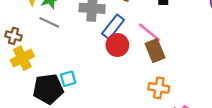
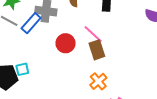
blue rectangle: (113, 27) -> (31, 23), moved
orange cross: (159, 88) -> (98, 81), turned 36

